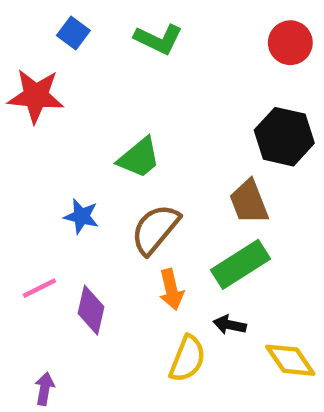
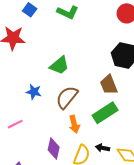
purple diamond: (91, 310) -> (54, 148), moved
black arrow: (230, 325) -> (103, 148), moved

